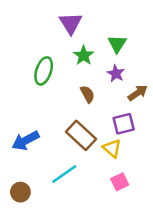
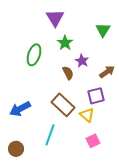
green triangle: (117, 44) -> (103, 30), moved
purple star: (116, 73) -> (82, 61), moved
cyan line: (64, 174) -> (50, 135), turned -35

